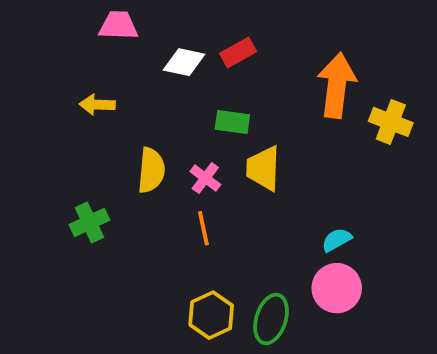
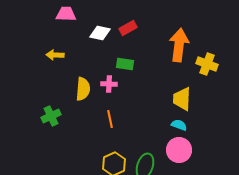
yellow trapezoid: (263, 168) -> (182, 99), moved
pink cross: (205, 178) -> (109, 84), moved, turned -35
cyan semicircle: (337, 240) -> (179, 125), turned 49

